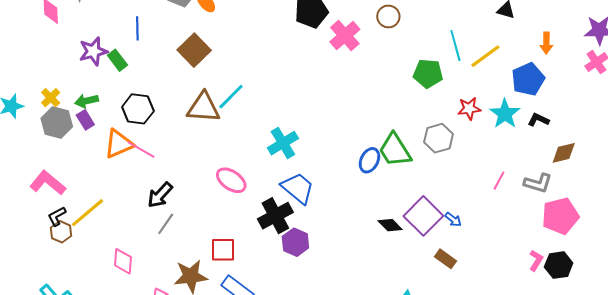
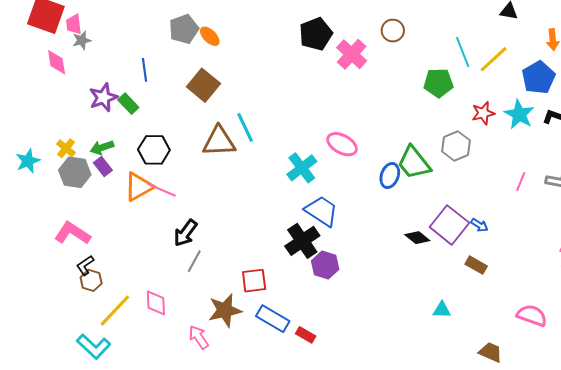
cyan line: (231, 97) -> (245, 127), turned -64
pink ellipse: (231, 180) -> (342, 144), moved
yellow line: (87, 213) -> (115, 311), moved

